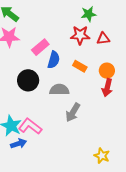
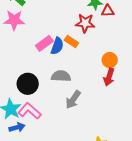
red triangle: (103, 39) -> (108, 11), moved
pink rectangle: (40, 47) -> (44, 43), moved
orange rectangle: (80, 66) -> (71, 41), moved
black circle: (28, 80) -> (28, 84), moved

